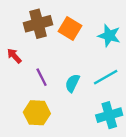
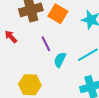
purple line: (42, 77) -> (46, 44), moved

